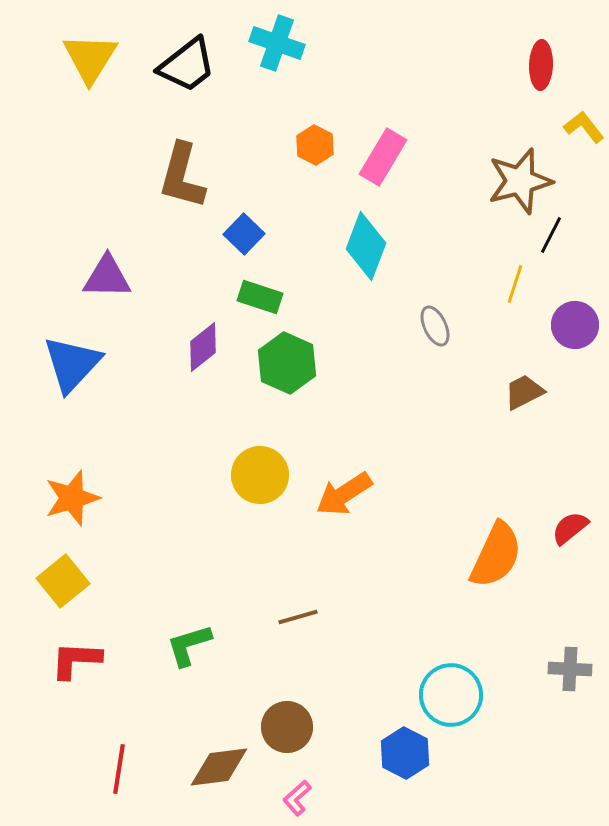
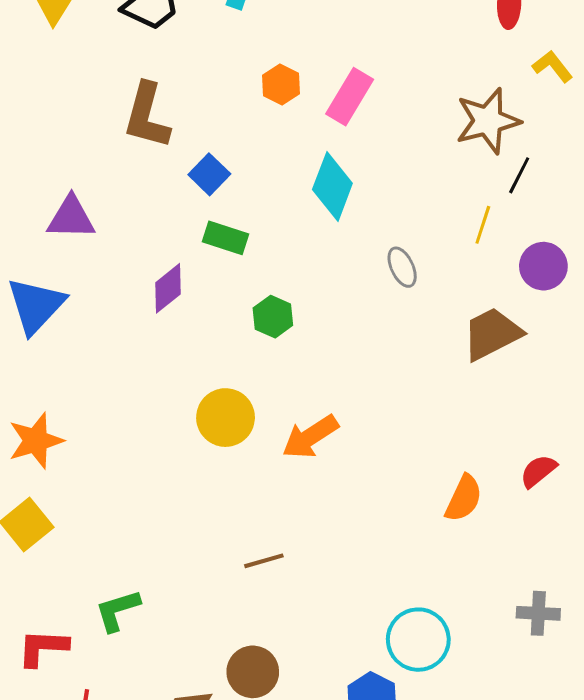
green hexagon: (287, 363) -> (273, 317), moved, size x0.7
brown trapezoid: (524, 392) -> (492, 334), size x1.5
orange semicircle: (496, 555) -> (464, 498), size x0.7
green L-shape: (189, 645) -> (118, 610), moved
red L-shape: (76, 660) -> (43, 648), moved

